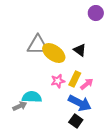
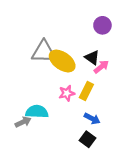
purple circle: (96, 13) -> (102, 25), moved
pink arrow: (87, 84) -> (101, 67), moved
blue arrow: (80, 103) -> (92, 119), size x0.6

